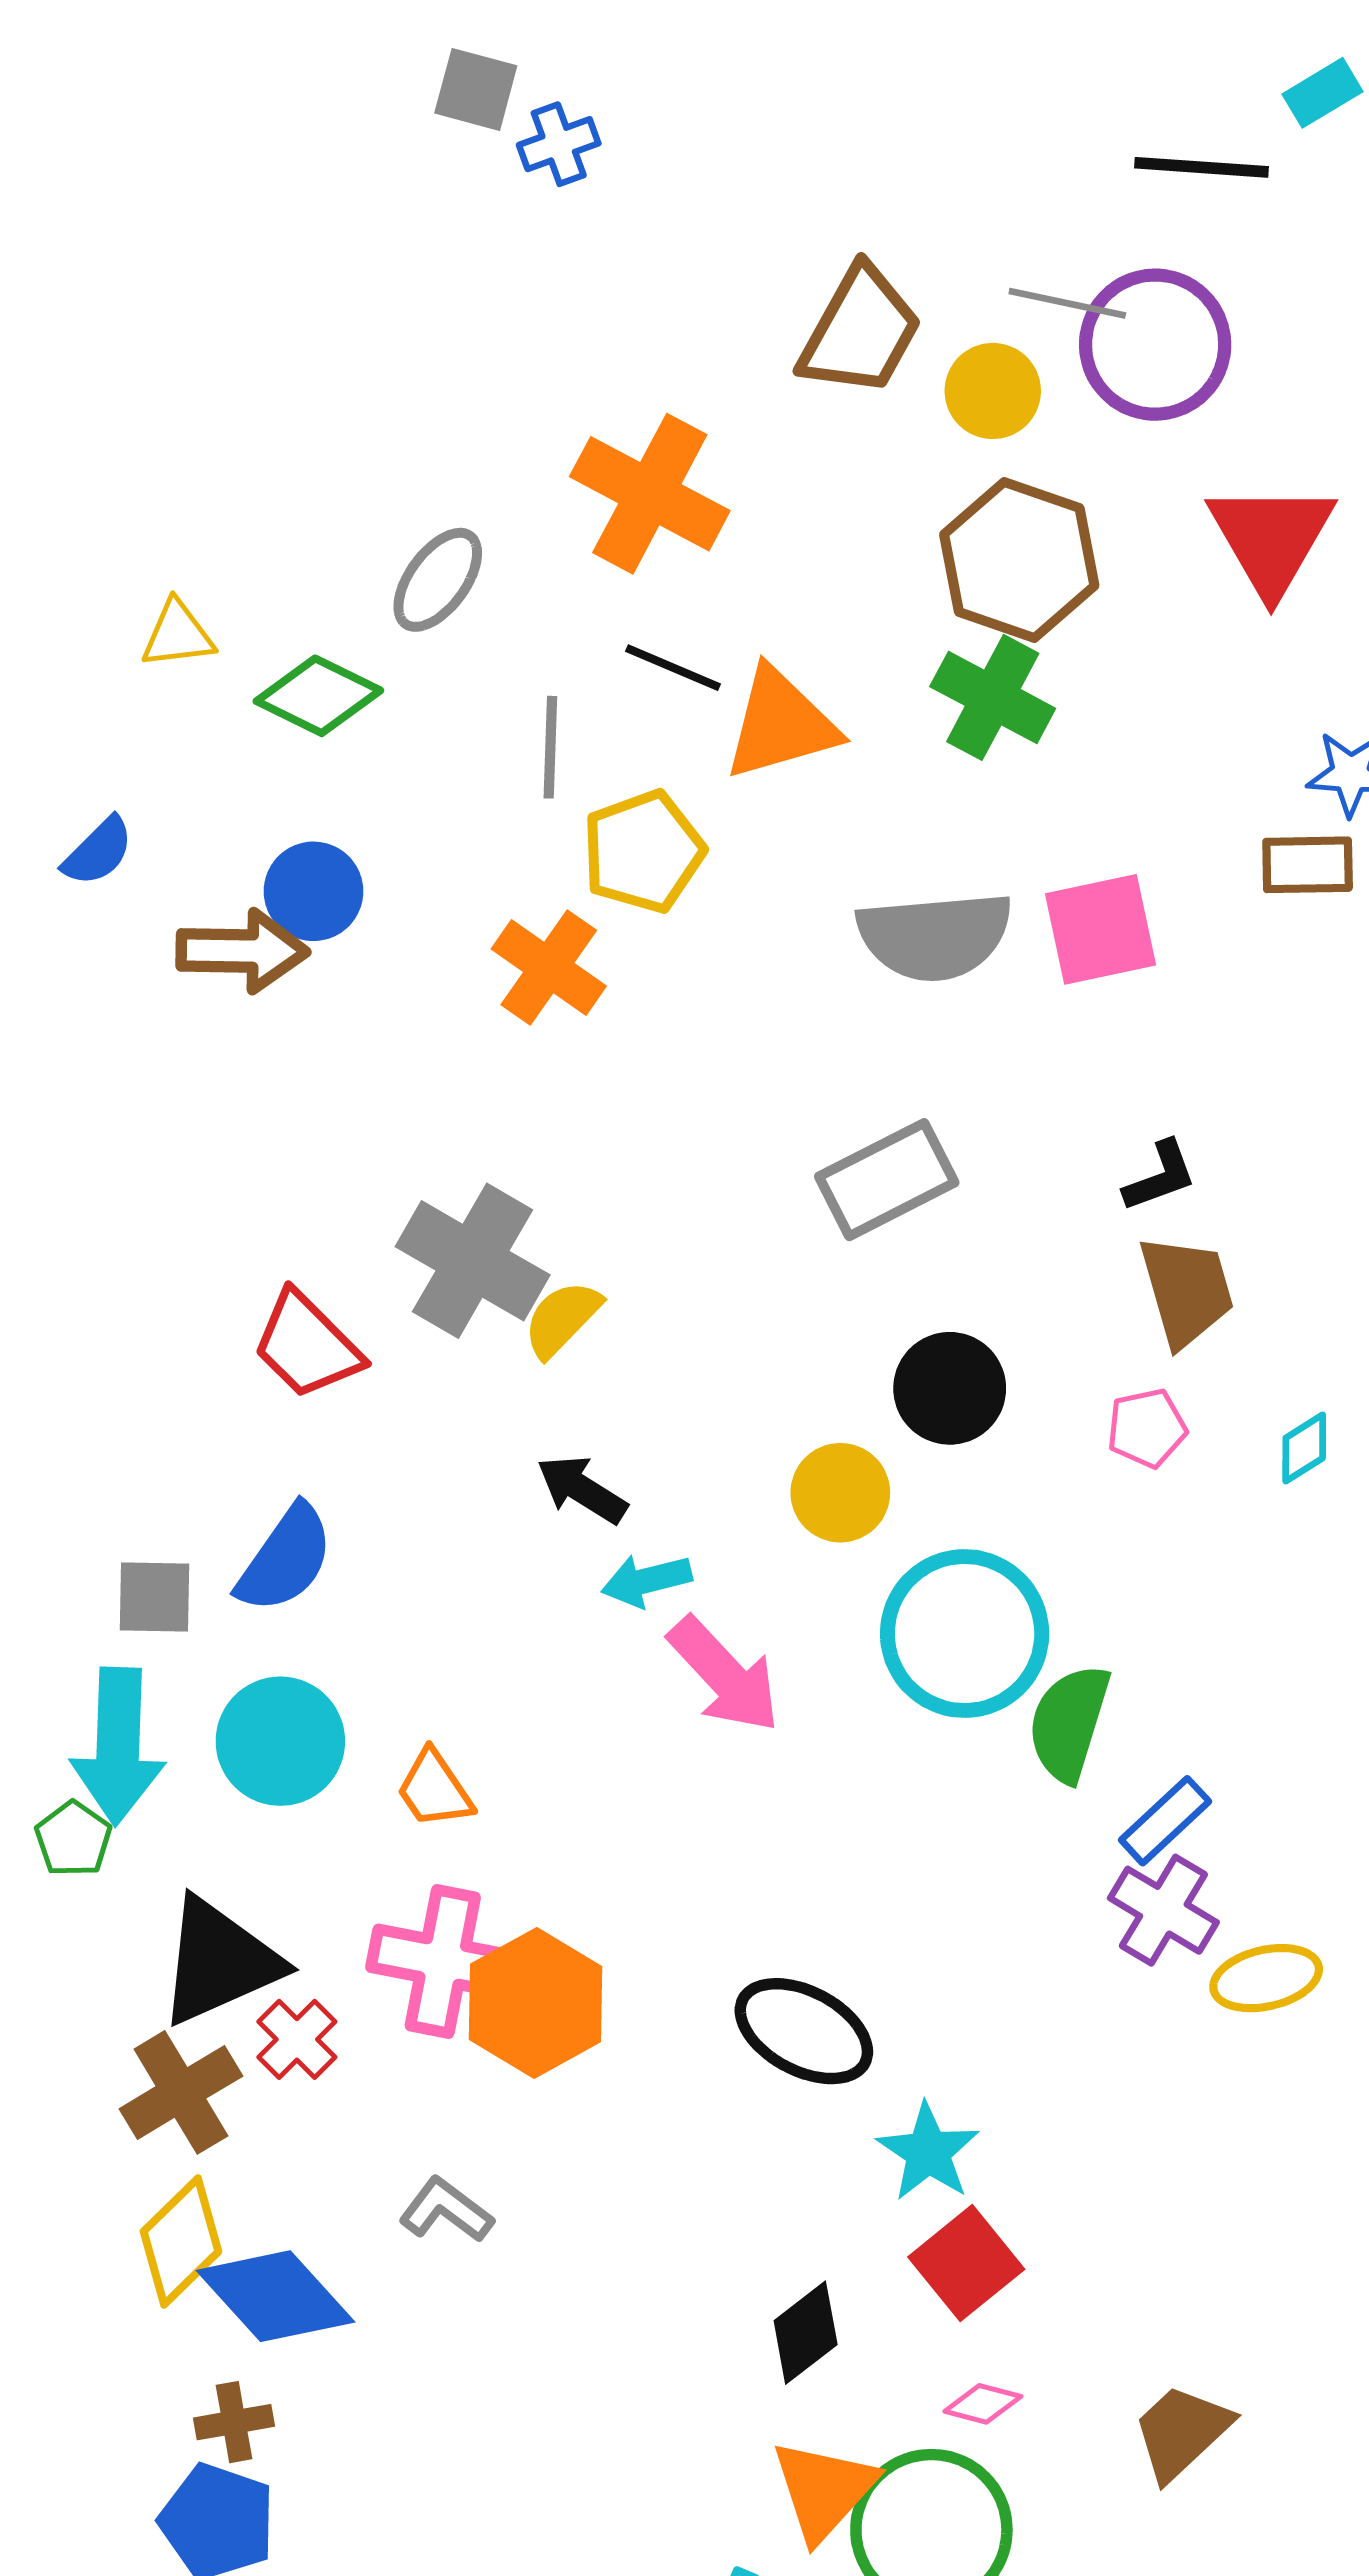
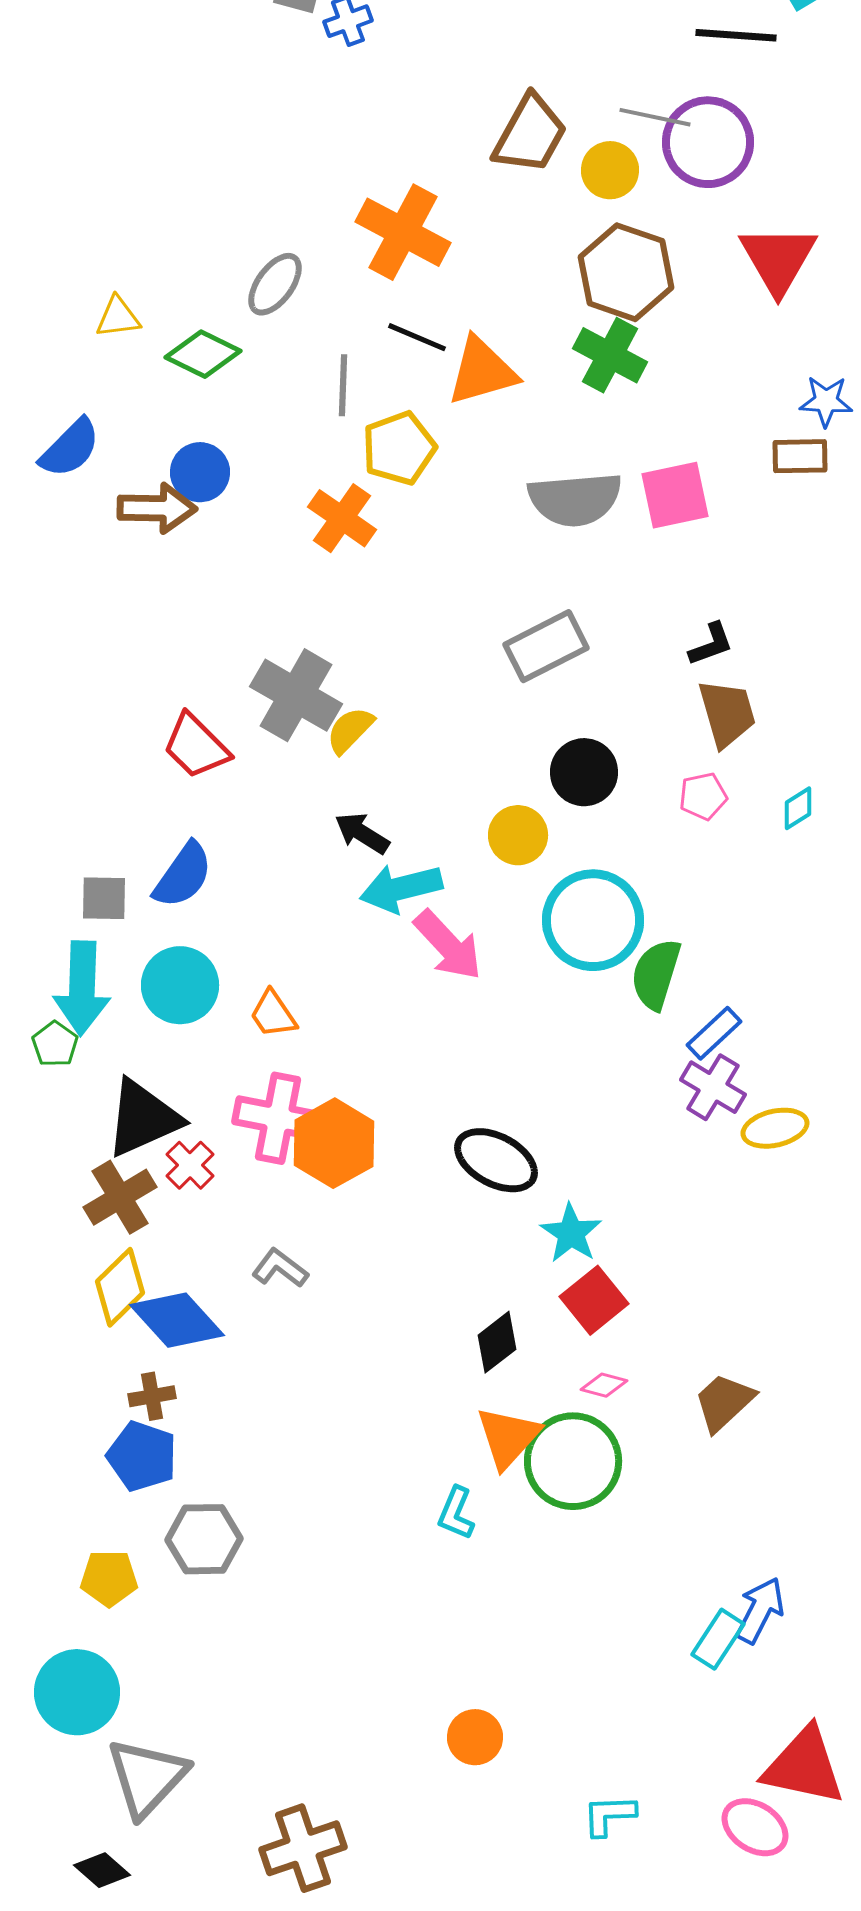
blue semicircle: (98, 852) -> (70, 448), size x1.4
cyan arrow: (646, 1580) -> (401, 888), size x1.5

